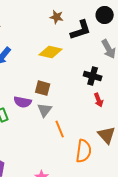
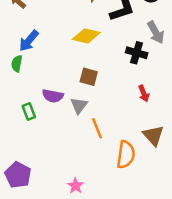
black cross: (93, 76) -> (137, 53), moved
brown square: (43, 88) -> (89, 77), moved

